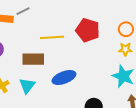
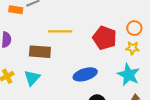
red pentagon: (88, 30) -> (105, 38), moved
blue ellipse: (64, 78) -> (85, 74), moved

